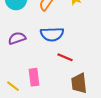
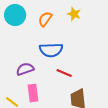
purple semicircle: (17, 38) -> (25, 69), moved

